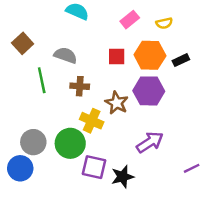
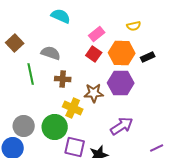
pink rectangle: (130, 20) -> (97, 34), moved
red square: (117, 56) -> (94, 54), turned 35
brown star: (117, 103) -> (94, 93), turned -30

